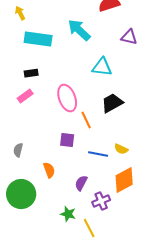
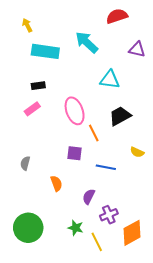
yellow semicircle: (121, 149) -> (137, 152), moved
orange diamond: (124, 180) -> (132, 233), moved
green circle: (21, 194) -> (28, 228), moved

